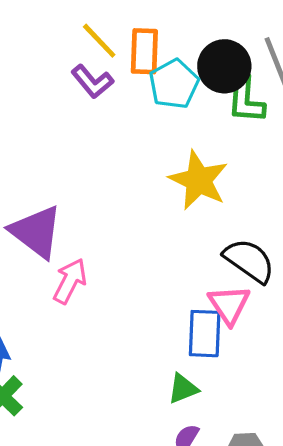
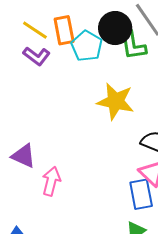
purple triangle: (36, 232) -> (24, 156), size x0.7

